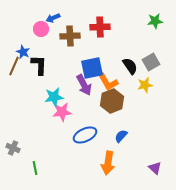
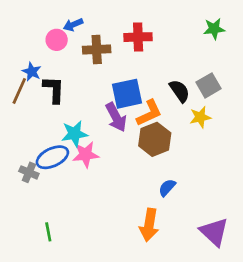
orange L-shape: (108, 82) -> (149, 113), turned -85
blue ellipse: (85, 135) -> (52, 157), moved
gray cross: (13, 148) -> (29, 172), moved
purple triangle: (155, 168) -> (214, 232), size x1.6

